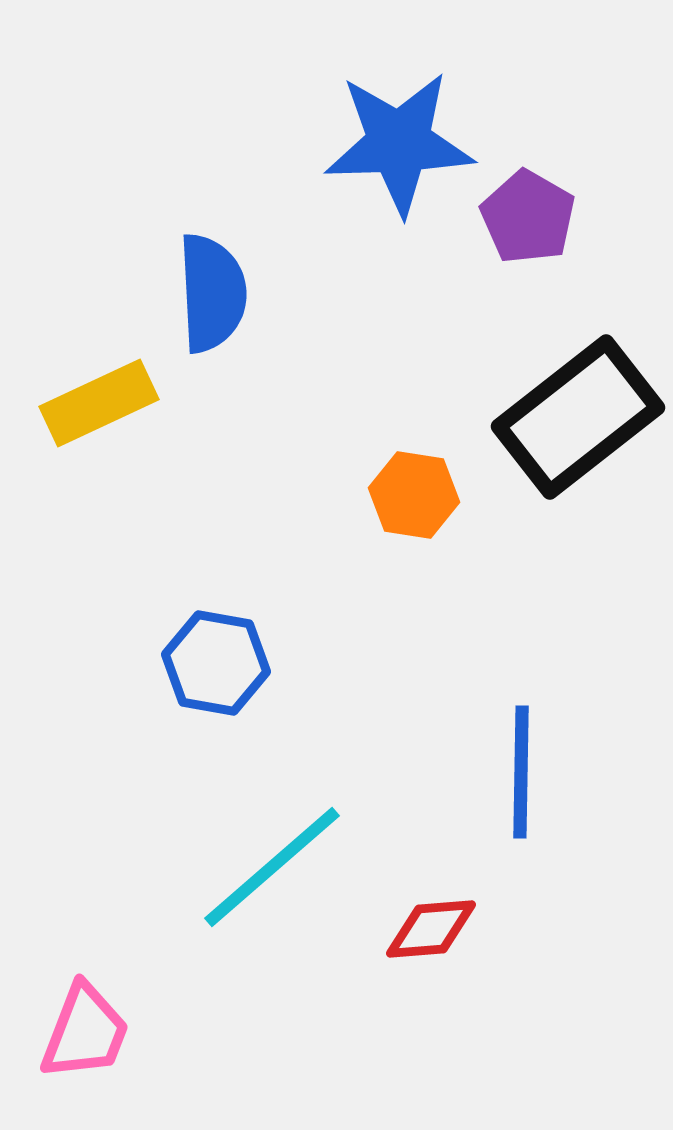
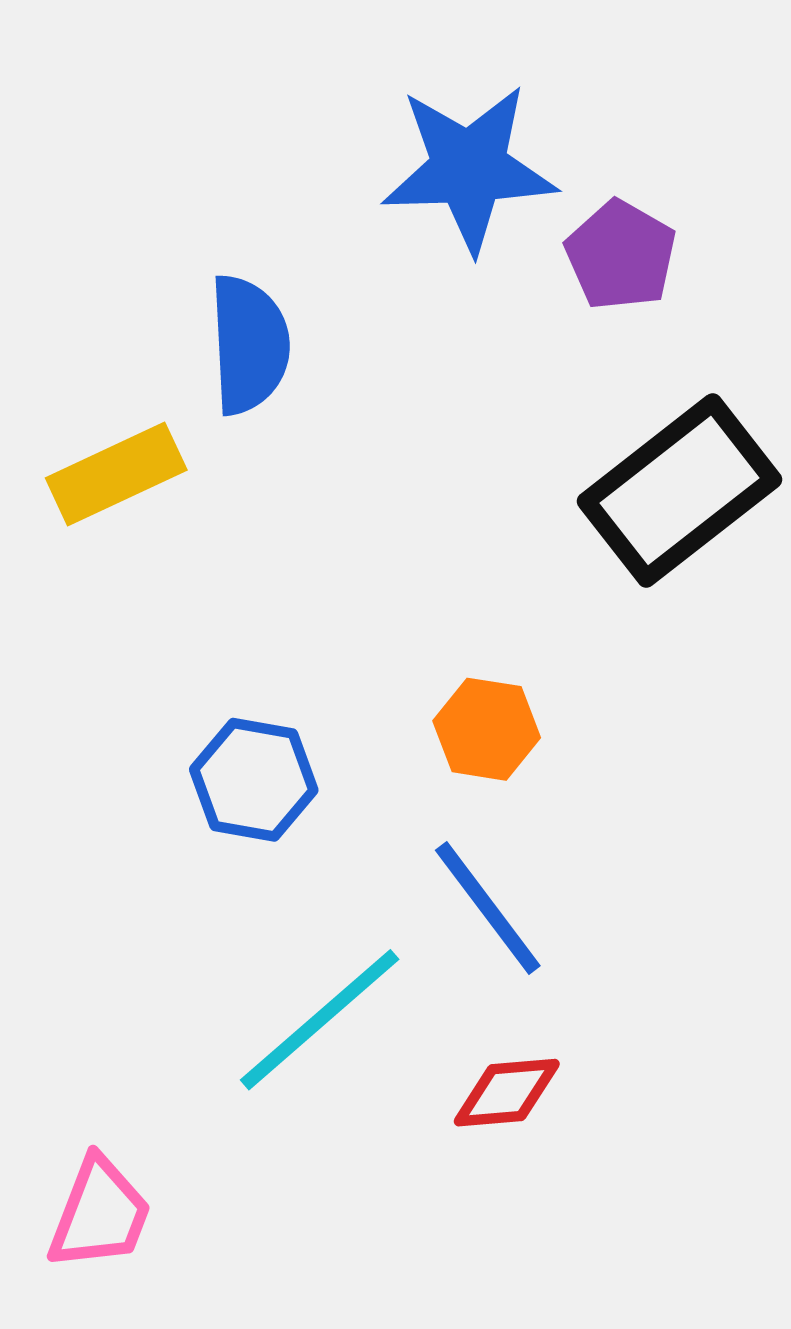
orange hexagon: (414, 495) -> (487, 729), moved
blue line: (521, 772) -> (488, 908), moved, turned -38

